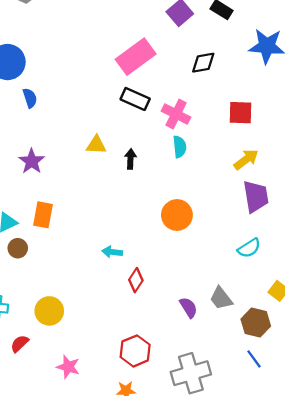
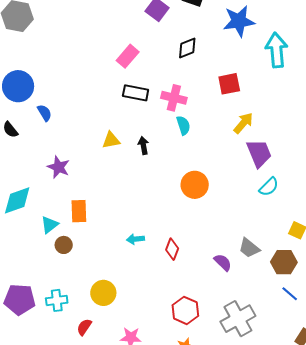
pink rectangle: (136, 57) -> (128, 56), size x0.7
cyan semicircle: (249, 248) -> (269, 187), moved
cyan arrow: (112, 252) -> (135, 239), moved

